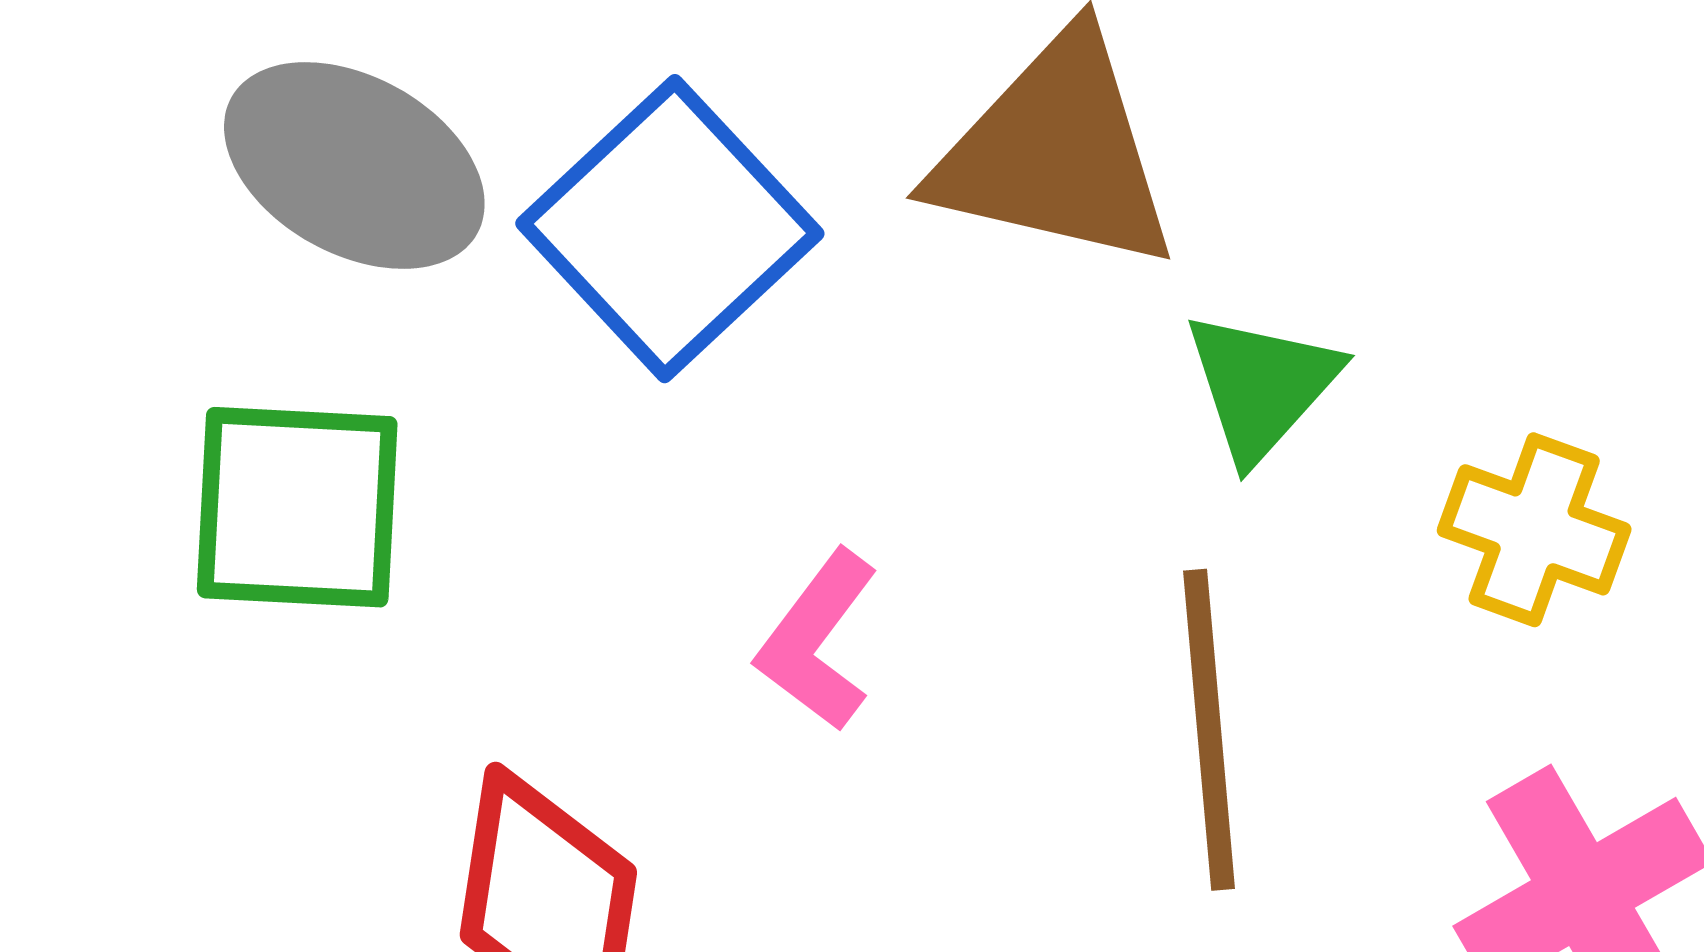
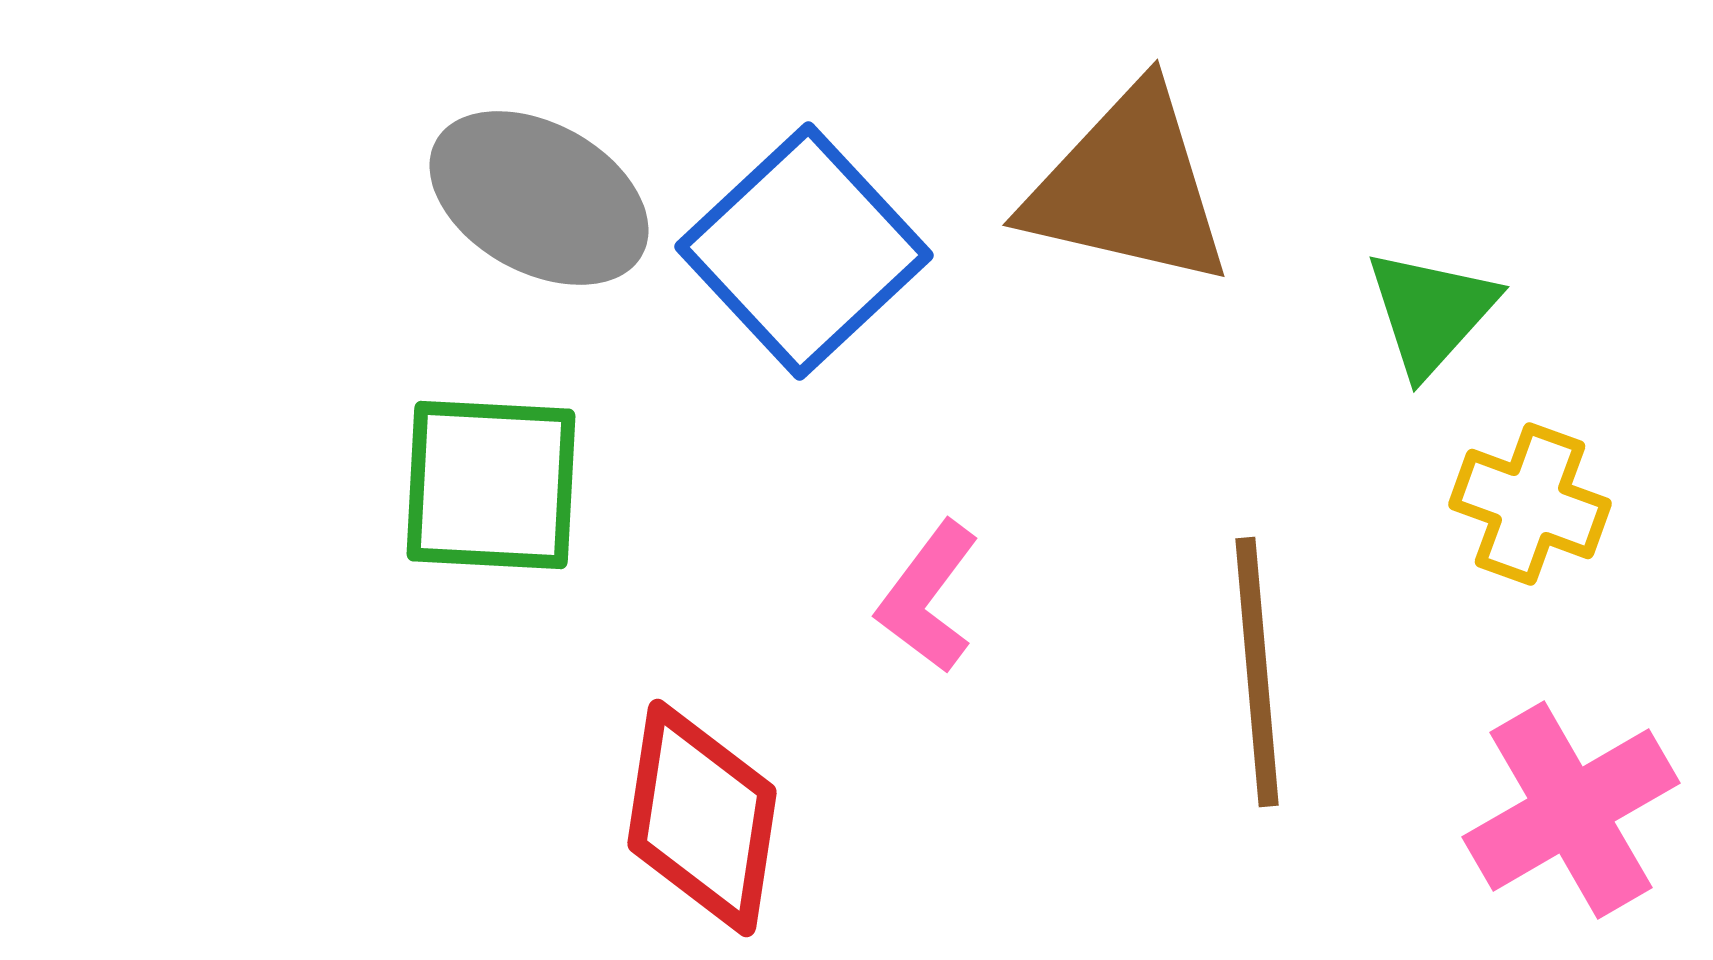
green triangle: (1261, 386) -> (1431, 312), moved

